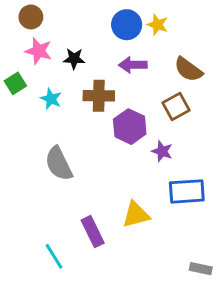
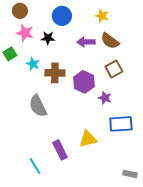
blue circle: (127, 25) -> (62, 16), moved
brown semicircle: (188, 69) -> (110, 41), moved
brown cross: (99, 96) -> (55, 73), moved

